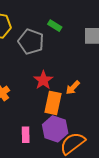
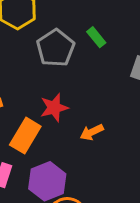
orange rectangle: (53, 103) -> (25, 136), moved

